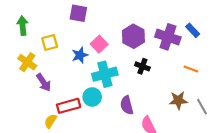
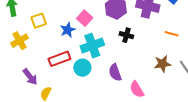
yellow cross: (27, 62) -> (20, 41), turned 30
purple arrow: (44, 82) -> (30, 77), moved
red rectangle: (69, 106) -> (59, 59), moved

